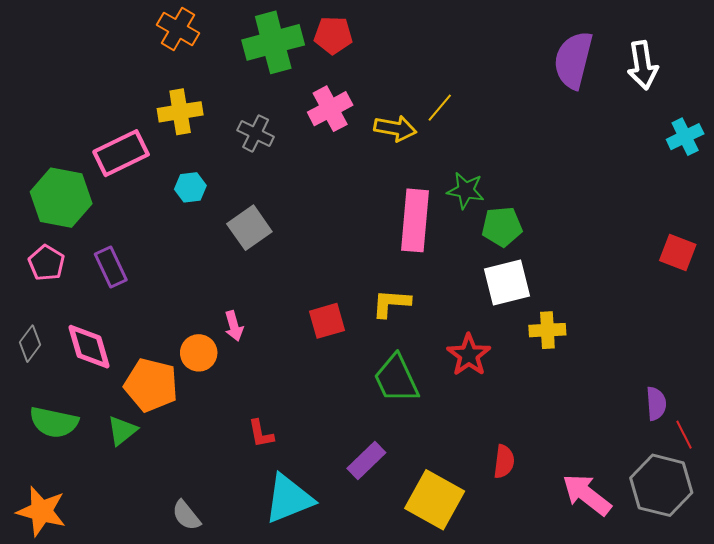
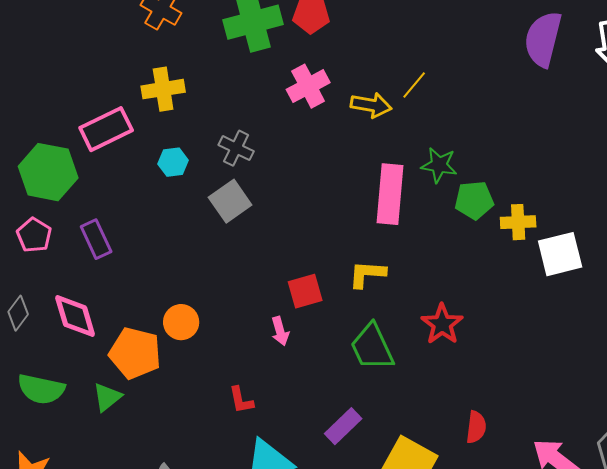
gray cross: (256, 133) -> (236, 148), moved
white square: (507, 283) -> (560, 254), moved
pink arrow: (234, 326) -> (280, 331), moved
yellow cross: (547, 330) -> (518, 222), moved

